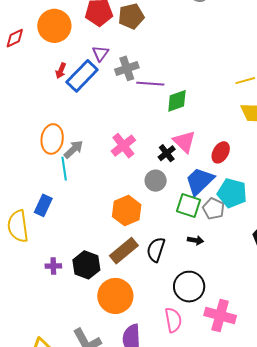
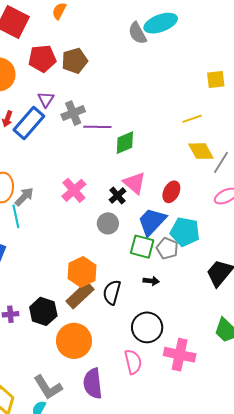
orange hexagon: (127, 211) -> (82, 272), moved

